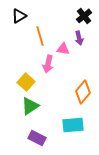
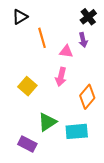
pink arrow: (48, 64) -> (61, 77), moved
green triangle: (30, 106) -> (47, 122), moved
purple rectangle: (37, 138) -> (27, 144), moved

